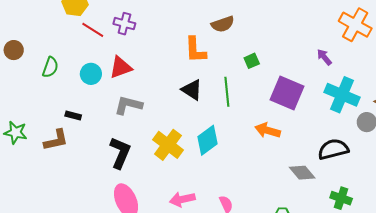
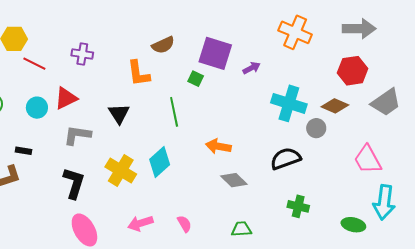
purple cross: (124, 24) -> (82, 54), moved
purple arrow: (324, 57) -> (251, 68), moved, turned 108
green square: (252, 61) -> (196, 79), turned -35
black triangle: (192, 90) -> (119, 114), moved, turned 30
purple square: (287, 93) -> (215, 53), moved
gray diamond: (302, 173) -> (234, 180), moved

